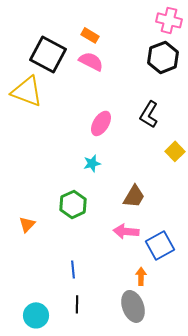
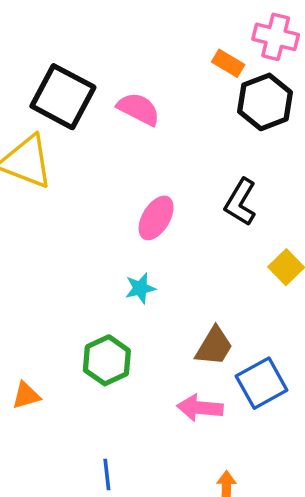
orange rectangle: (90, 35) -> (228, 63), moved
orange triangle: (27, 224) -> (26, 395), turned 30
blue square: (160, 245) -> (262, 383), moved

